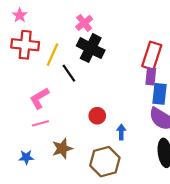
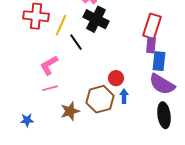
red circle: (97, 116) -> (116, 78), moved
blue star: (26, 157) -> (27, 120), moved
brown hexagon: (105, 162) -> (100, 99), moved

